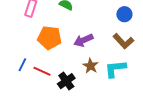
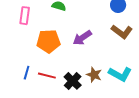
brown star: (91, 66) -> (94, 75), moved
cyan L-shape: (115, 69) -> (120, 74), moved, turned -135

